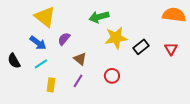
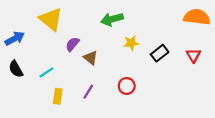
yellow star: (116, 38) -> (131, 43), size x0.6
blue arrow: (38, 43) -> (15, 38), moved, turned -66
brown triangle: (80, 59) -> (91, 58), moved

